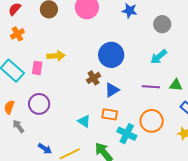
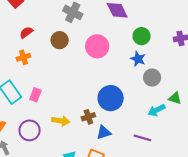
gray circle: (162, 24) -> (152, 78), moved
yellow arrow: (56, 56) -> (61, 121), moved
green triangle: (176, 85) -> (175, 98), moved

